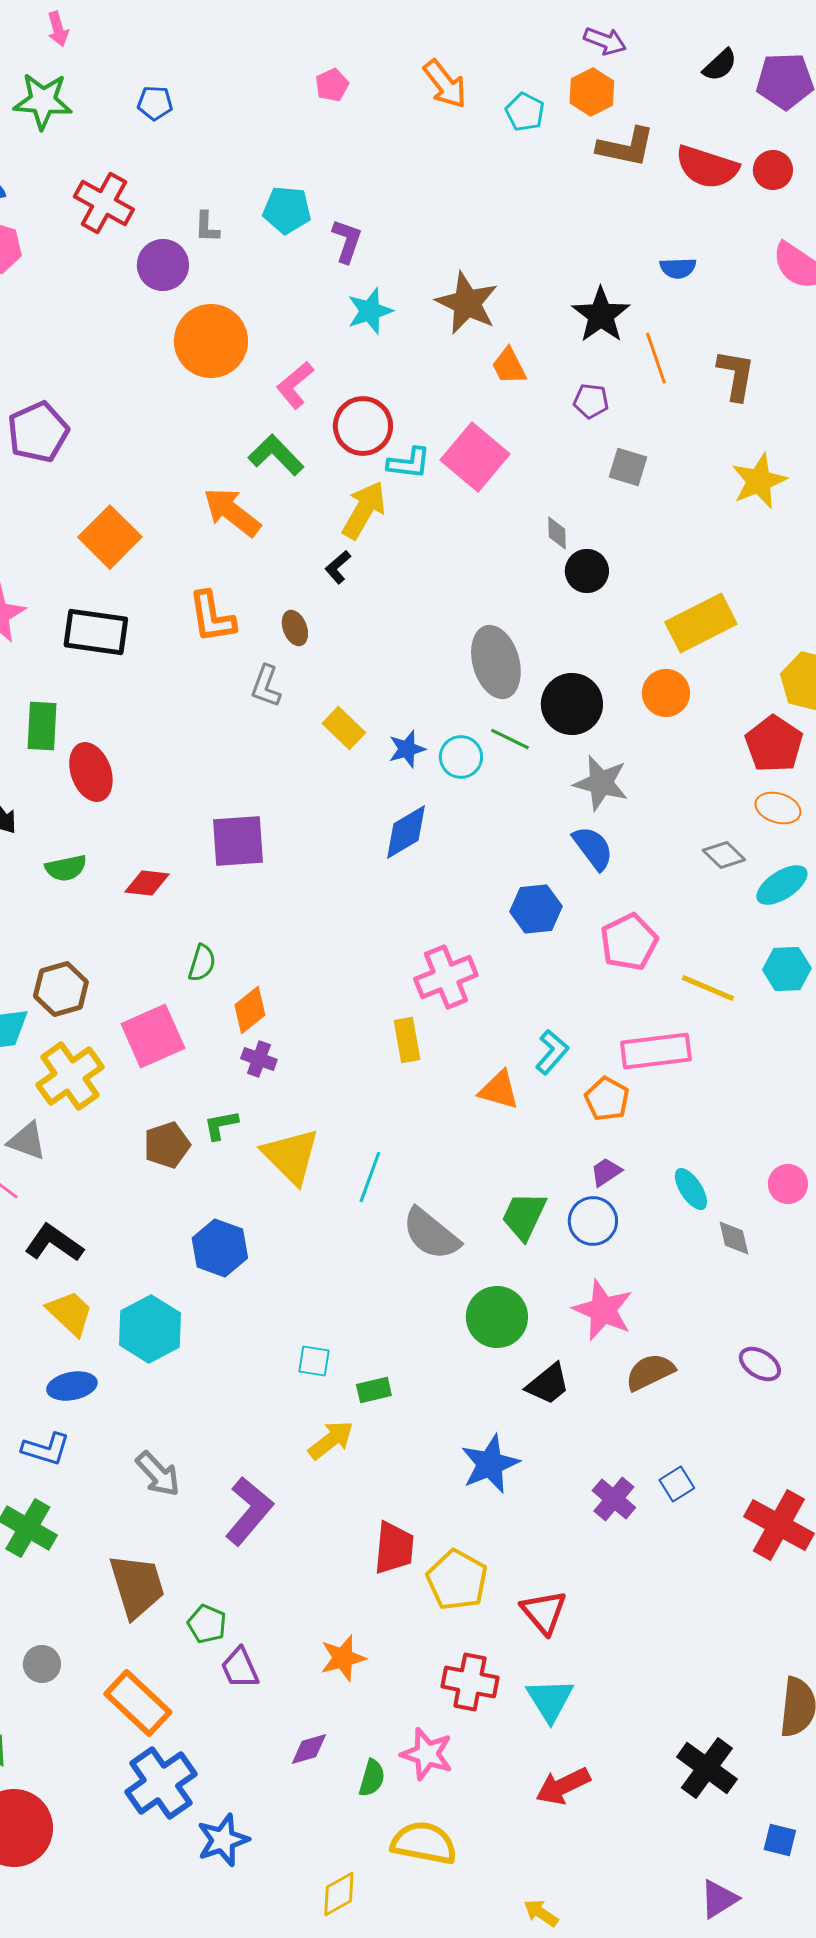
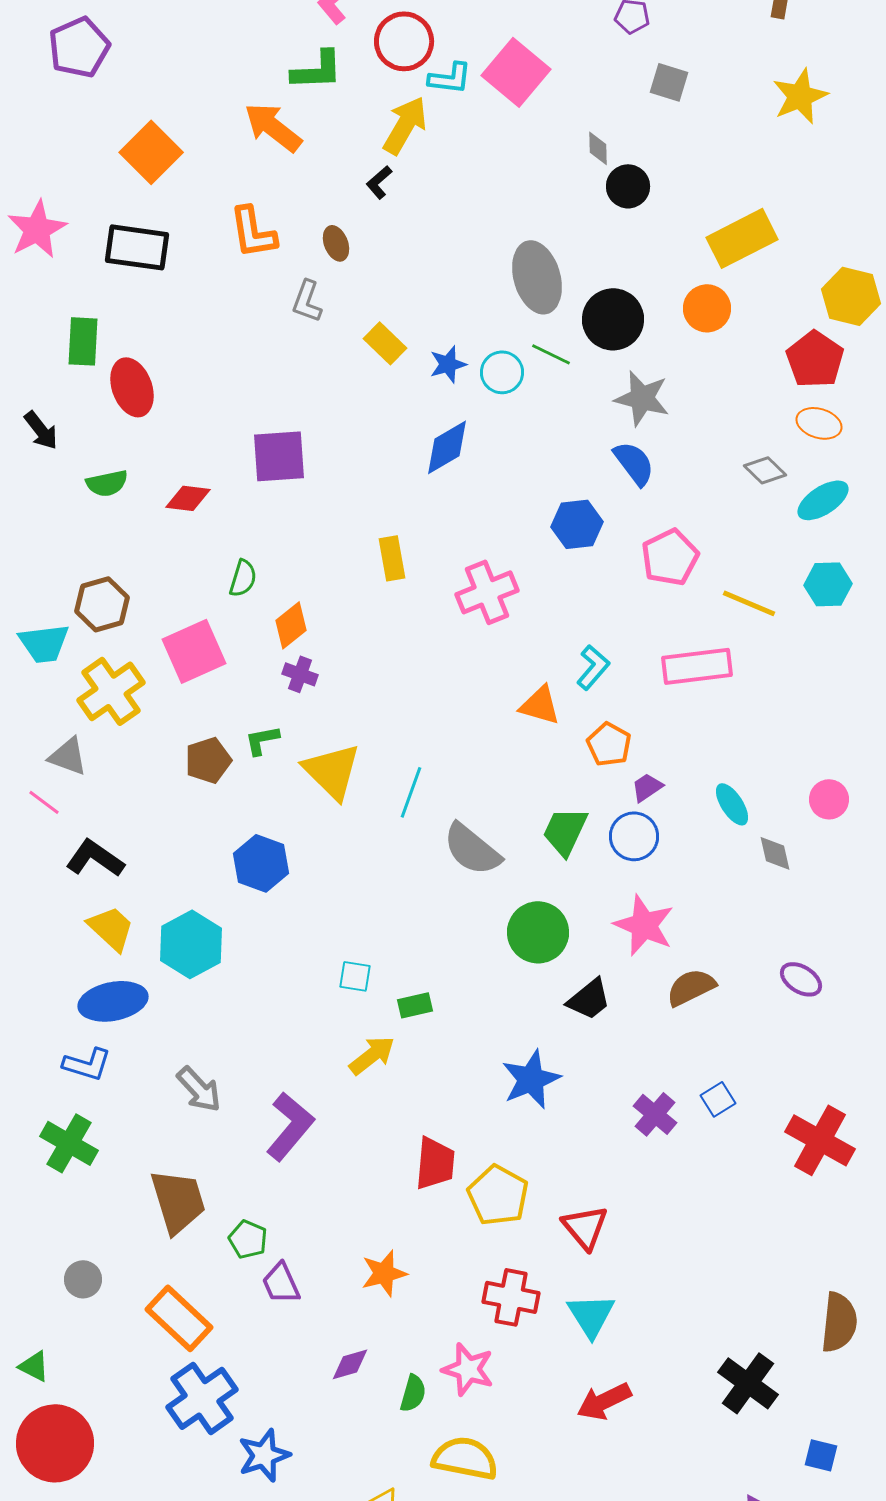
green L-shape: (276, 455) -> (317, 70), turned 132
yellow rectangle: (407, 1040) -> (392, 558), moved
orange pentagon: (607, 1099) -> (609, 744), moved
blue ellipse: (72, 1386) -> (113, 1001), size x1.4

